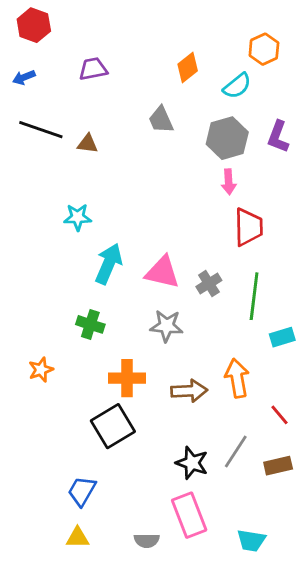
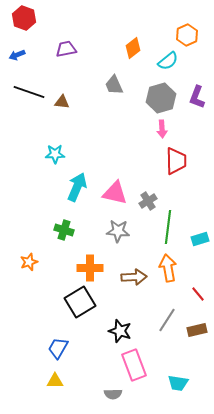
green line: (254, 296) -> (168, 227), moved
black star: (192, 463) -> (120, 331), moved
gray semicircle: (147, 541) -> (113, 394), moved

